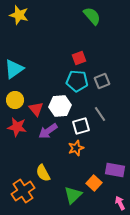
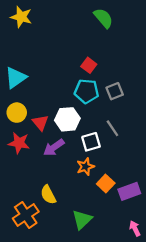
red square: (79, 58) -> (89, 65), turned -32
purple rectangle: (115, 170) -> (129, 191), turned -30
orange square: (94, 183) -> (106, 183), moved

